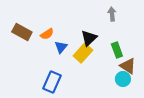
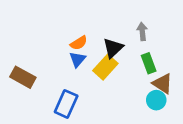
gray arrow: (112, 14) -> (142, 32), moved
brown rectangle: (22, 32) -> (23, 77), moved
orange semicircle: (47, 34) -> (79, 43), moved

